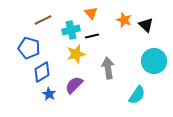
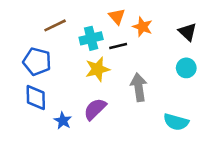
orange star: (124, 20) -> (143, 27), moved
cyan circle: (154, 61) -> (186, 68), moved, size x0.6
blue diamond: (42, 72) -> (36, 98), moved, turned -60
cyan semicircle: (137, 95) -> (176, 122), turned 72

